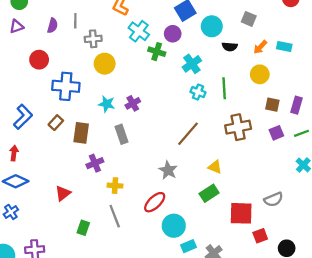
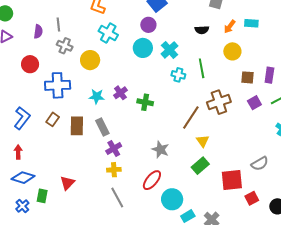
cyan circle: (212, 26) -> (143, 48), moved
cyan cross: (139, 31) -> (108, 33), moved
gray cross: (93, 39) -> (65, 46), moved, turned 35
green cross: (157, 52) -> (145, 102), moved
gray rectangle: (121, 134) -> (102, 127), moved
brown line: (188, 134) -> (191, 117), moved
purple cross: (95, 163) -> (114, 149), moved
yellow triangle: (215, 167) -> (203, 141), turned 40
green rectangle: (83, 228) -> (42, 196), moved

